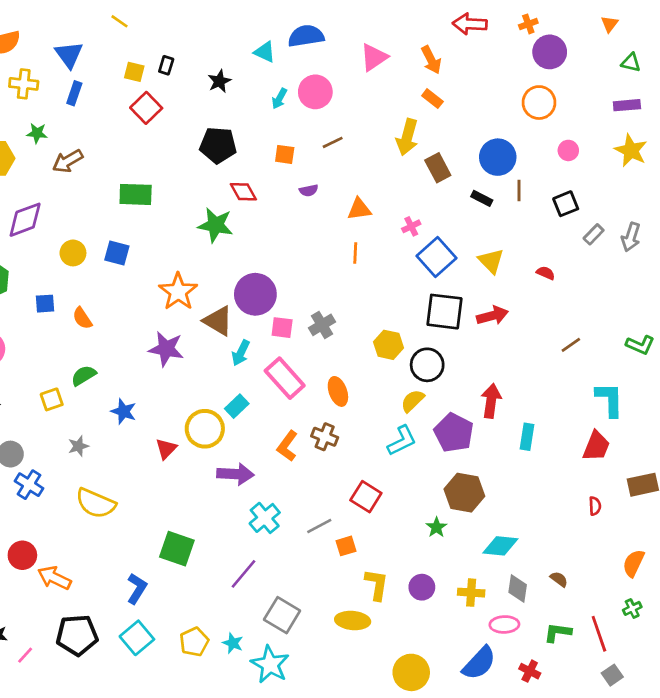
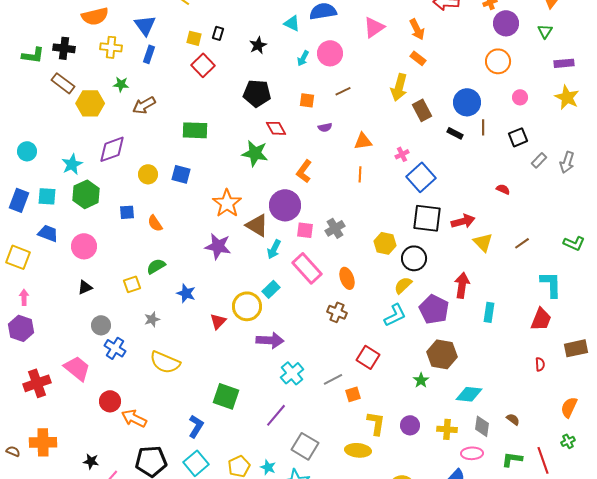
green triangle: (631, 63) -> (545, 31), moved, turned 49
yellow triangle: (491, 261) -> (483, 242), moved
orange L-shape: (287, 446) -> (304, 171), moved

